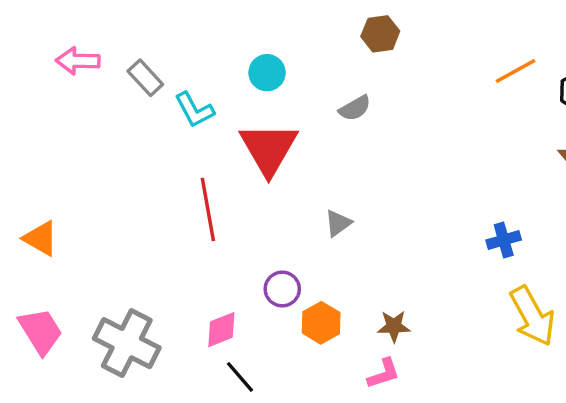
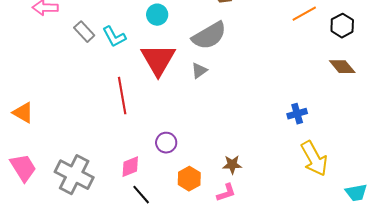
gray rectangle: (145, 78) -> (84, 32), moved
gray semicircle: (355, 108) -> (209, 36), size x1.8
gray triangle: (338, 223) -> (199, 71), moved
orange hexagon: (321, 323) -> (189, 179), moved

